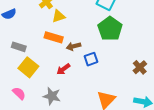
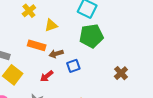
yellow triangle: (58, 16) -> (51, 25), moved
green pentagon: (110, 29) -> (91, 36), turned 30

